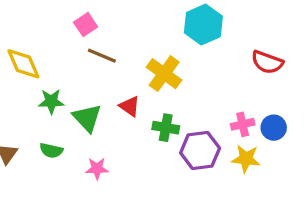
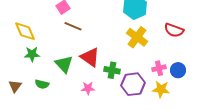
yellow cross: (164, 74) -> (137, 37), moved
green star: (51, 101) -> (32, 54), moved
red triangle: (130, 106) -> (90, 57), size x1.5
pink star: (97, 168) -> (88, 88), moved

